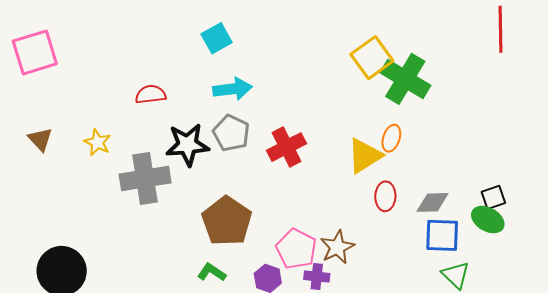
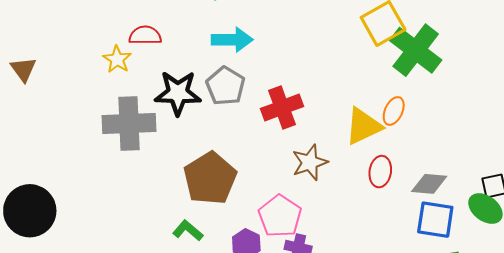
yellow star: (97, 142) -> (117, 59), moved
brown star: (337, 247) -> (310, 162), moved

